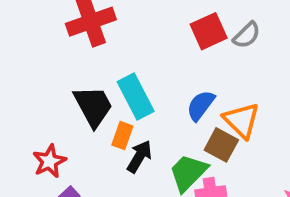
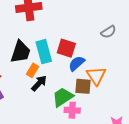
red square: (209, 31) -> (66, 48), moved, turned 30
black trapezoid: (93, 106) -> (21, 52), turned 35
brown square: (221, 145) -> (83, 86), turned -36

